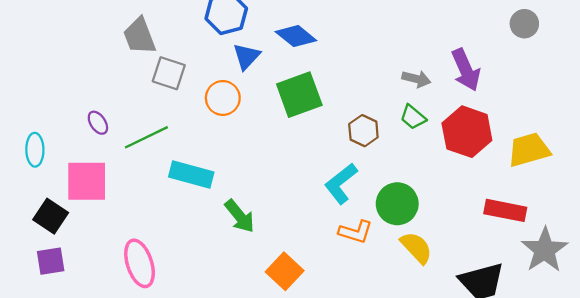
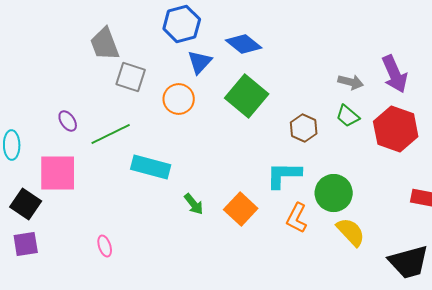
green square: (299, 95) -> (247, 96), turned -30
cyan L-shape: (341, 183) -> (284, 175), turned 39
green arrow: (240, 216) -> (194, 204), size x0.7
orange L-shape: (356, 232) -> (297, 218), turned 100
pink ellipse: (140, 263) -> (105, 246), size x0.5
orange square: (285, 271) -> (241, 209), moved

